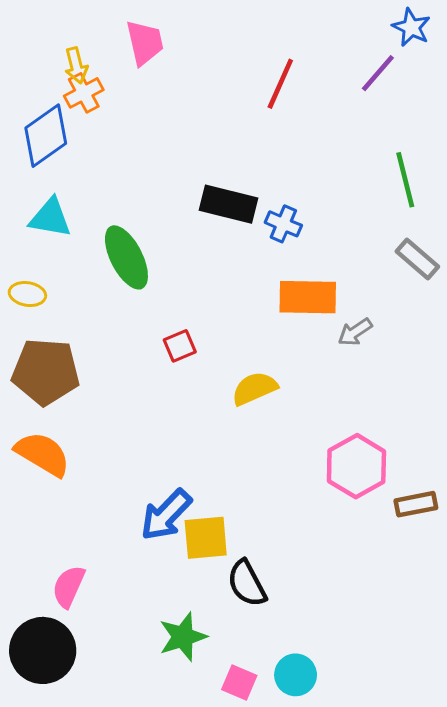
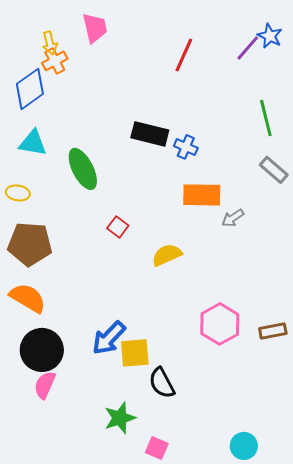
blue star: (411, 27) -> (270, 36), moved
red square: (180, 346) -> (118, 227), turned -30
pink hexagon: (356, 466) -> (220, 324), moved
black circle: (43, 650) -> (42, 350), moved
cyan circle: (296, 675) -> (244, 446), moved

